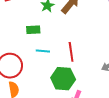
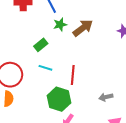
green rectangle: (33, 30) -> (41, 45), turned -48

